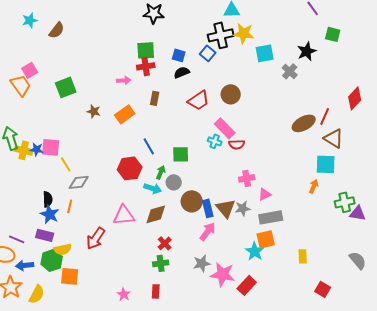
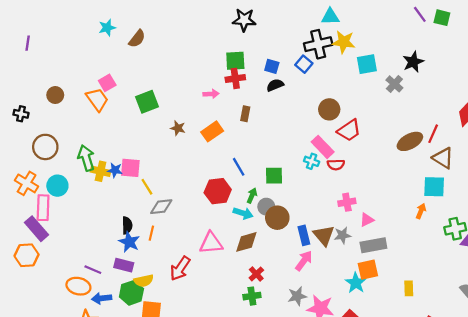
green square: (333, 34) -> (442, 18), moved
red trapezoid: (199, 100) -> (349, 130), moved
brown circle: (192, 201) -> (277, 218), moved

